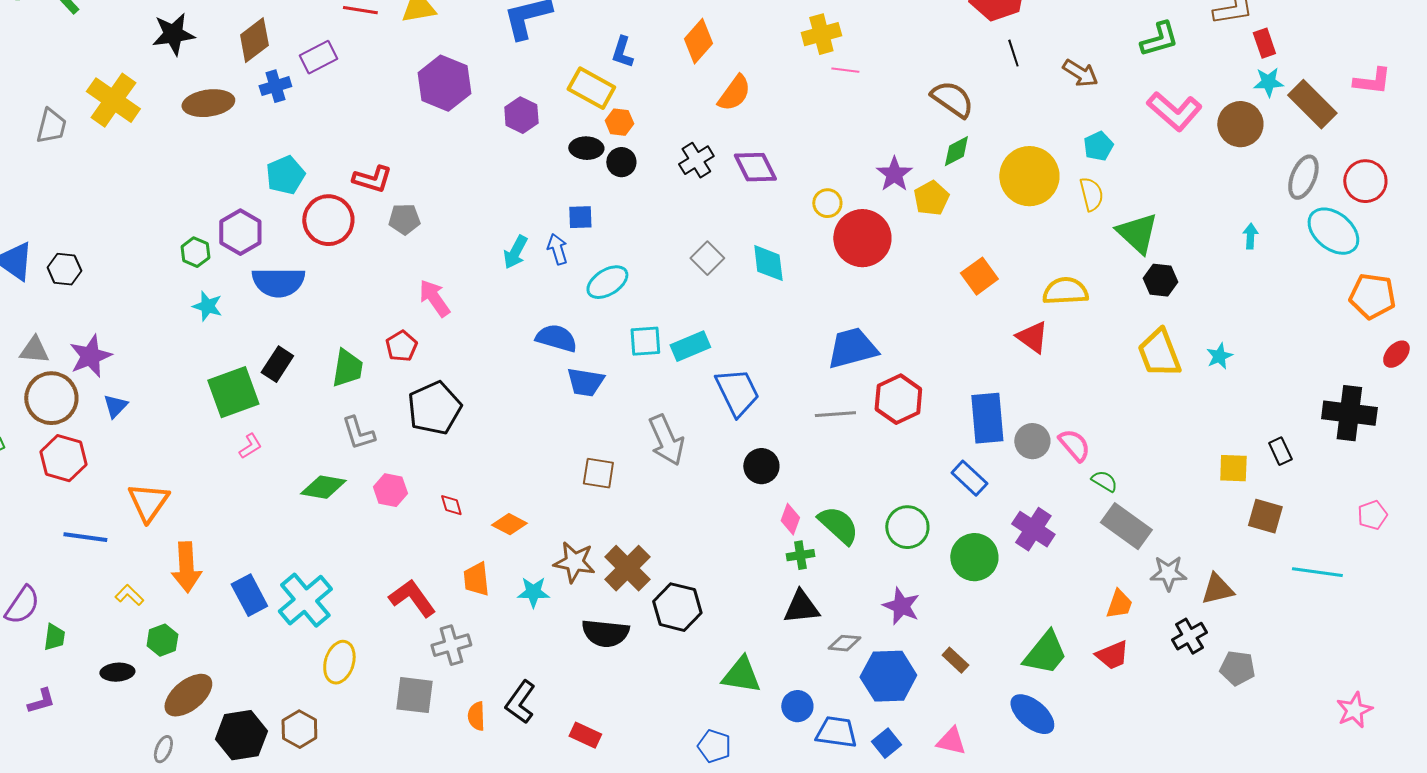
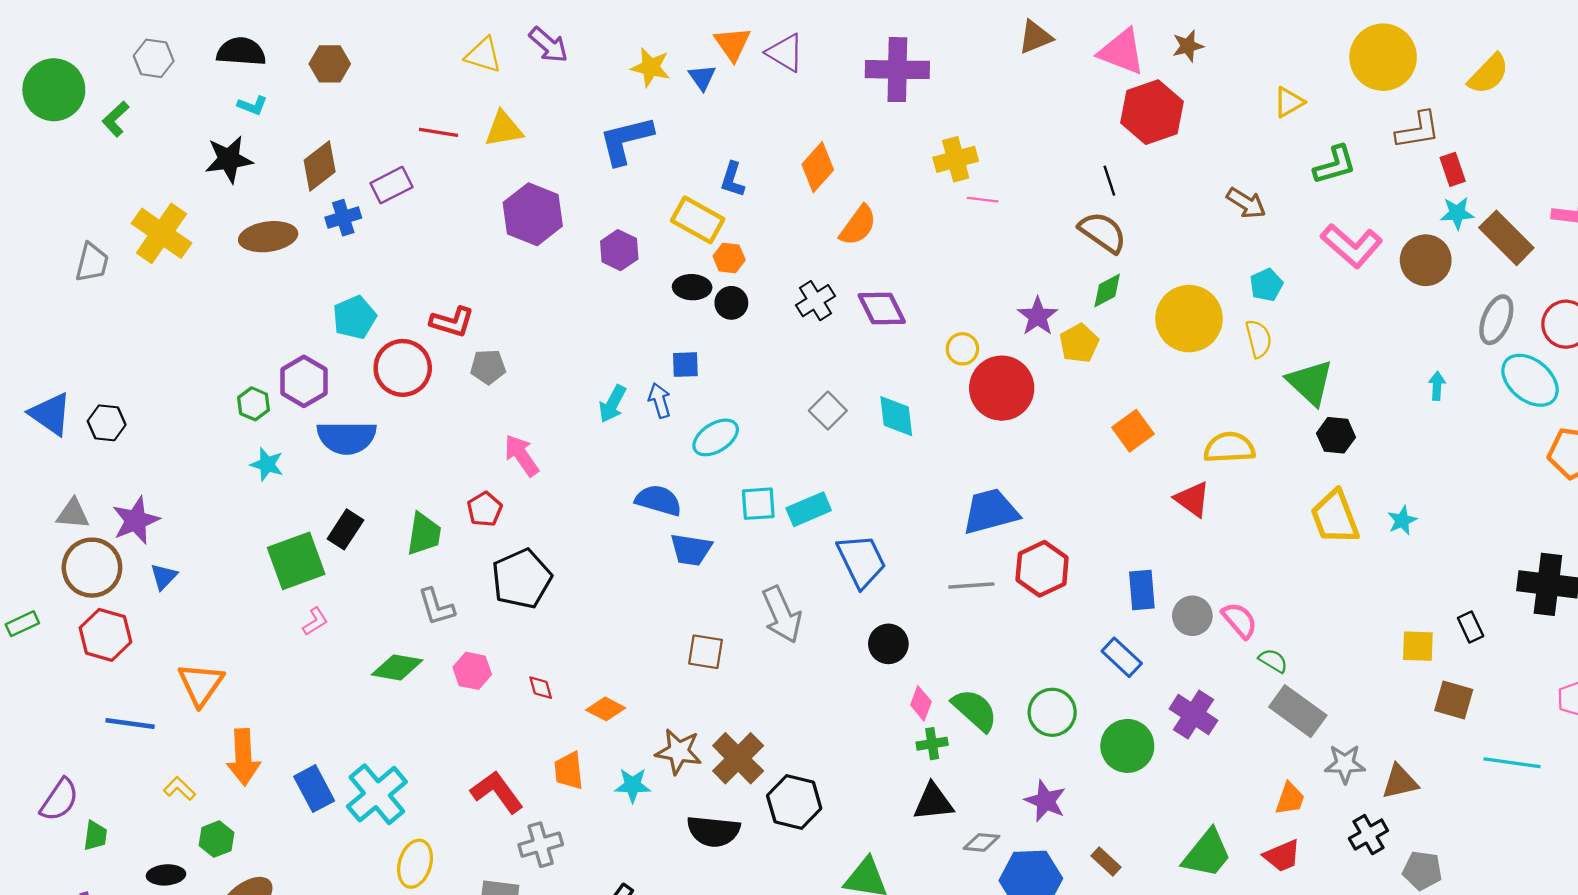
black line: (1013, 53) -> (1109, 181), moved
blue rectangle: (987, 418) -> (1142, 590), size x0.7

